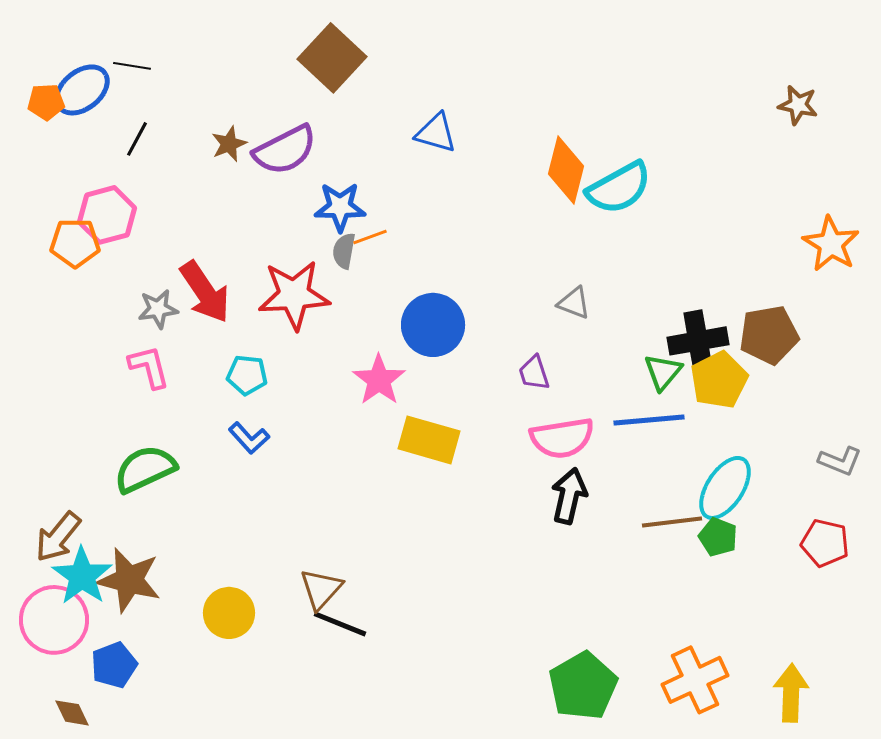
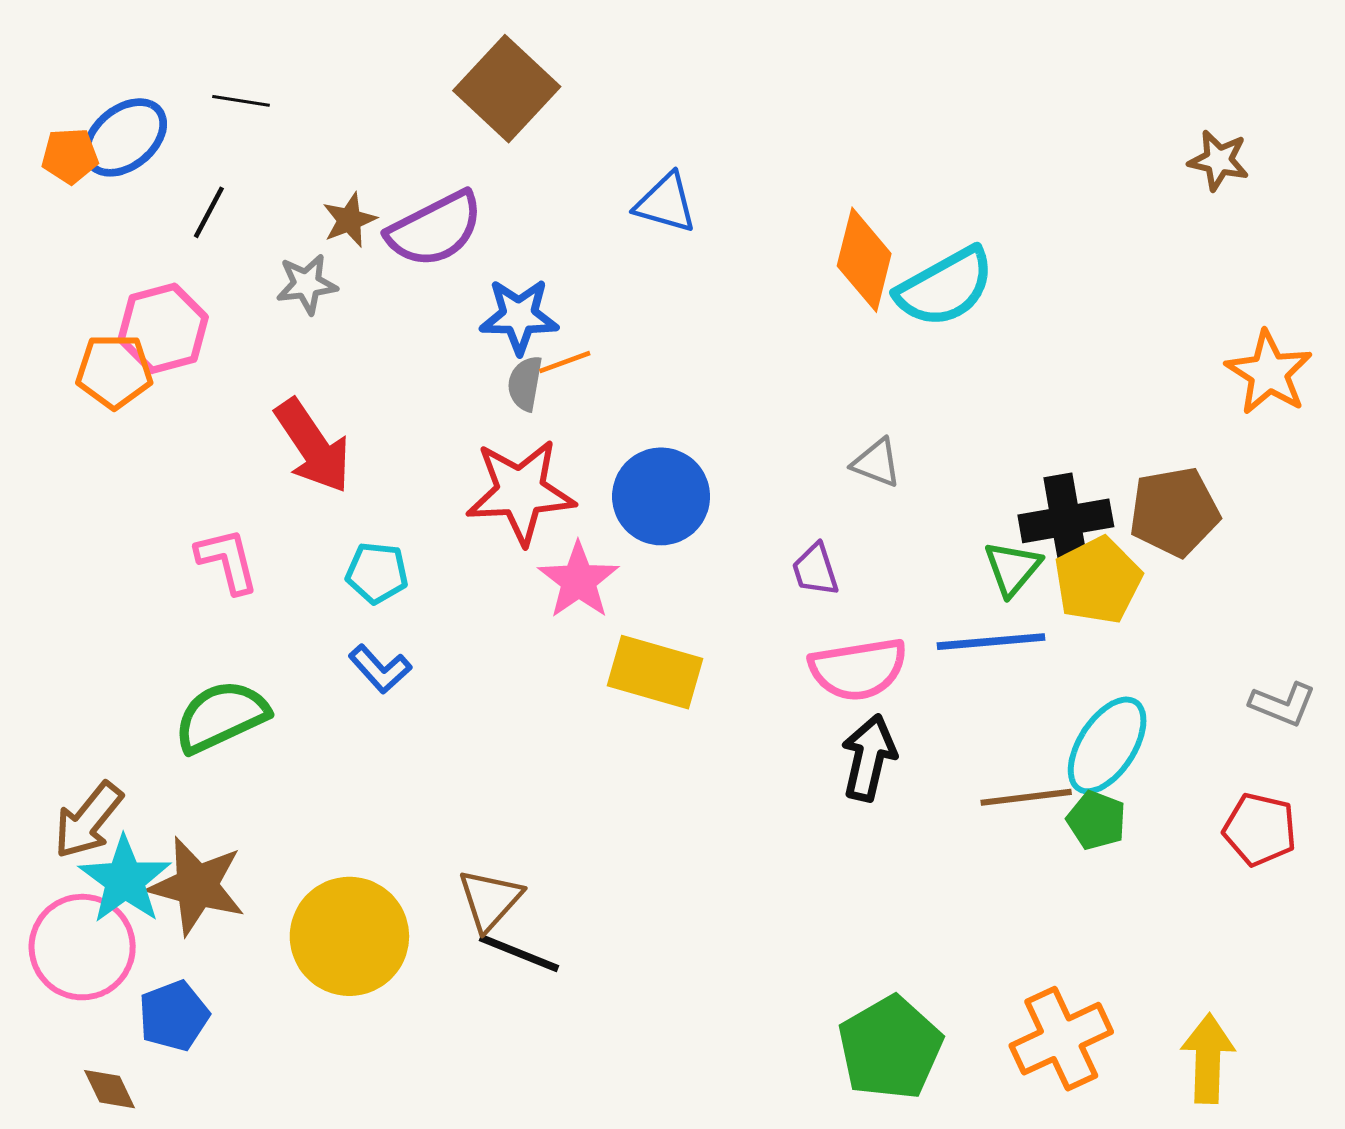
black line: (132, 66) -> (241, 101), moved
red star: (294, 295) -> (521, 492), moved
gray star: (158, 309) -> (307, 284), moved
yellow circle: (229, 613) -> (349, 936), size x1.5

